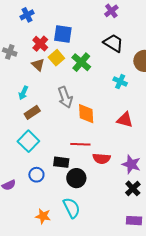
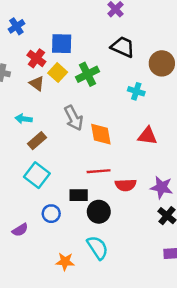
green cross: (81, 62) -> (87, 74), turned 30
cyan arrow: (23, 93) -> (24, 119), turned 80

